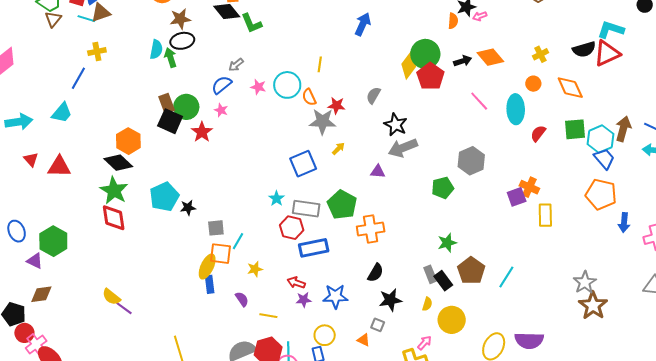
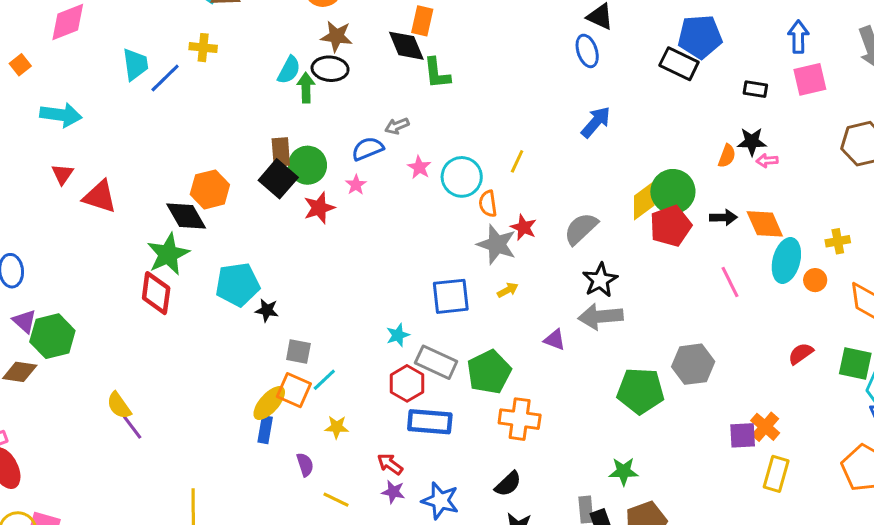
gray semicircle: (373, 95) -> (581, 229), size x1.4
cyan ellipse: (516, 109) -> (786, 260), moved
cyan trapezoid: (62, 113) -> (135, 64), moved, turned -65
green pentagon: (443, 188) -> (641, 391), size x1.4
green hexagon: (53, 241) -> (52, 336), moved

